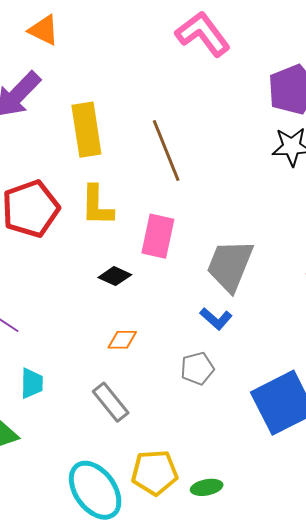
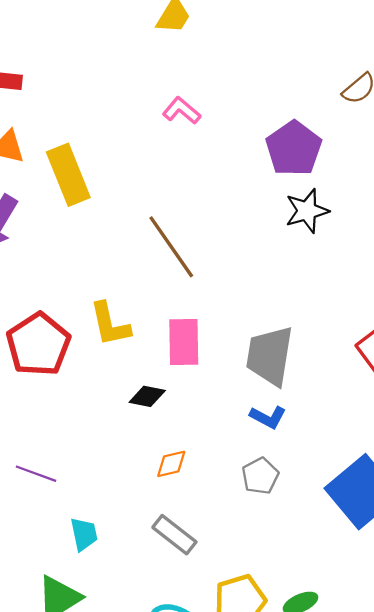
pink L-shape: (203, 34) -> (182, 111), size x0.6
yellow rectangle: (86, 130) -> (68, 175), moved

